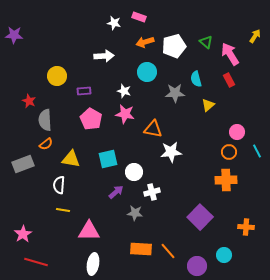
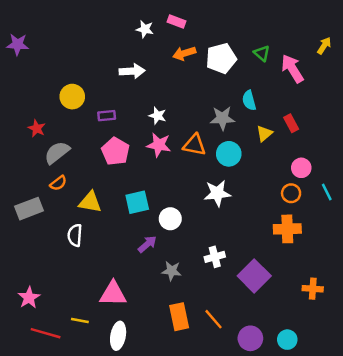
cyan circle: (147, 72) -> (229, 154), moved
red rectangle: (229, 80) -> (291, 123), moved
gray semicircle: (45, 120) -> (57, 153), turned 55
orange triangle: (153, 129) -> (194, 145), moved
white cross: (152, 192) -> (215, 257), moved
yellow line: (63, 210) -> (80, 320), moved
orange rectangle: (141, 249) -> (179, 317), turned 75
cyan circle: (224, 255) -> (287, 340), moved

